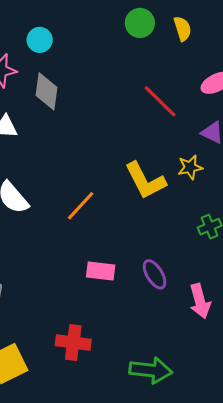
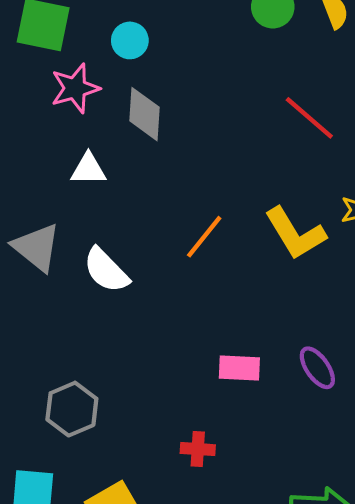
orange line: (81, 206) -> (204, 237), moved
red cross: (73, 342) -> (198, 449), moved, size x0.7

